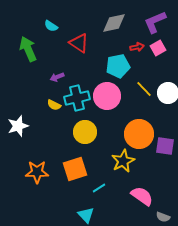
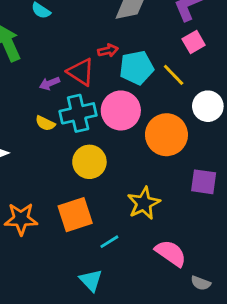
red triangle: (79, 43) -> (81, 72), moved
red arrow: (137, 47) -> (108, 51), moved
yellow line: (144, 89) -> (174, 75), moved
orange circle: (139, 134) -> (166, 135), moved

